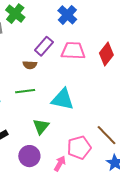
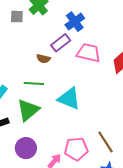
blue cross: (67, 15) -> (75, 22), moved
green triangle: (41, 126) -> (28, 110), moved, size x1.4

